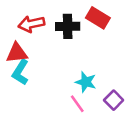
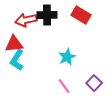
black cross: (68, 26) -> (47, 15), moved
cyan star: (86, 82) -> (67, 57), moved, turned 30

